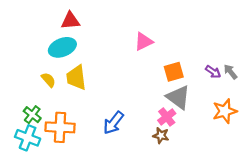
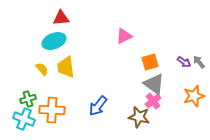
green cross: (32, 115) -> (28, 99), turned 35
pink cross: (167, 117) -> (153, 101), moved
brown star: (161, 135) -> (139, 117), size x1.5

